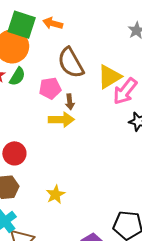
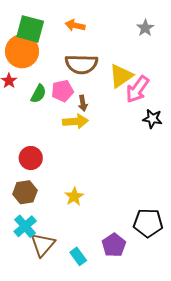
orange arrow: (53, 23) -> (75, 25), moved
brown semicircle: (71, 63) -> (81, 64), turned -56
green semicircle: (17, 77) -> (38, 94), moved

